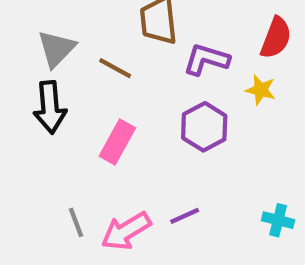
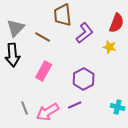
purple L-shape: (206, 59) -> (85, 33), turned 125
purple hexagon: (204, 127) -> (84, 79), moved

